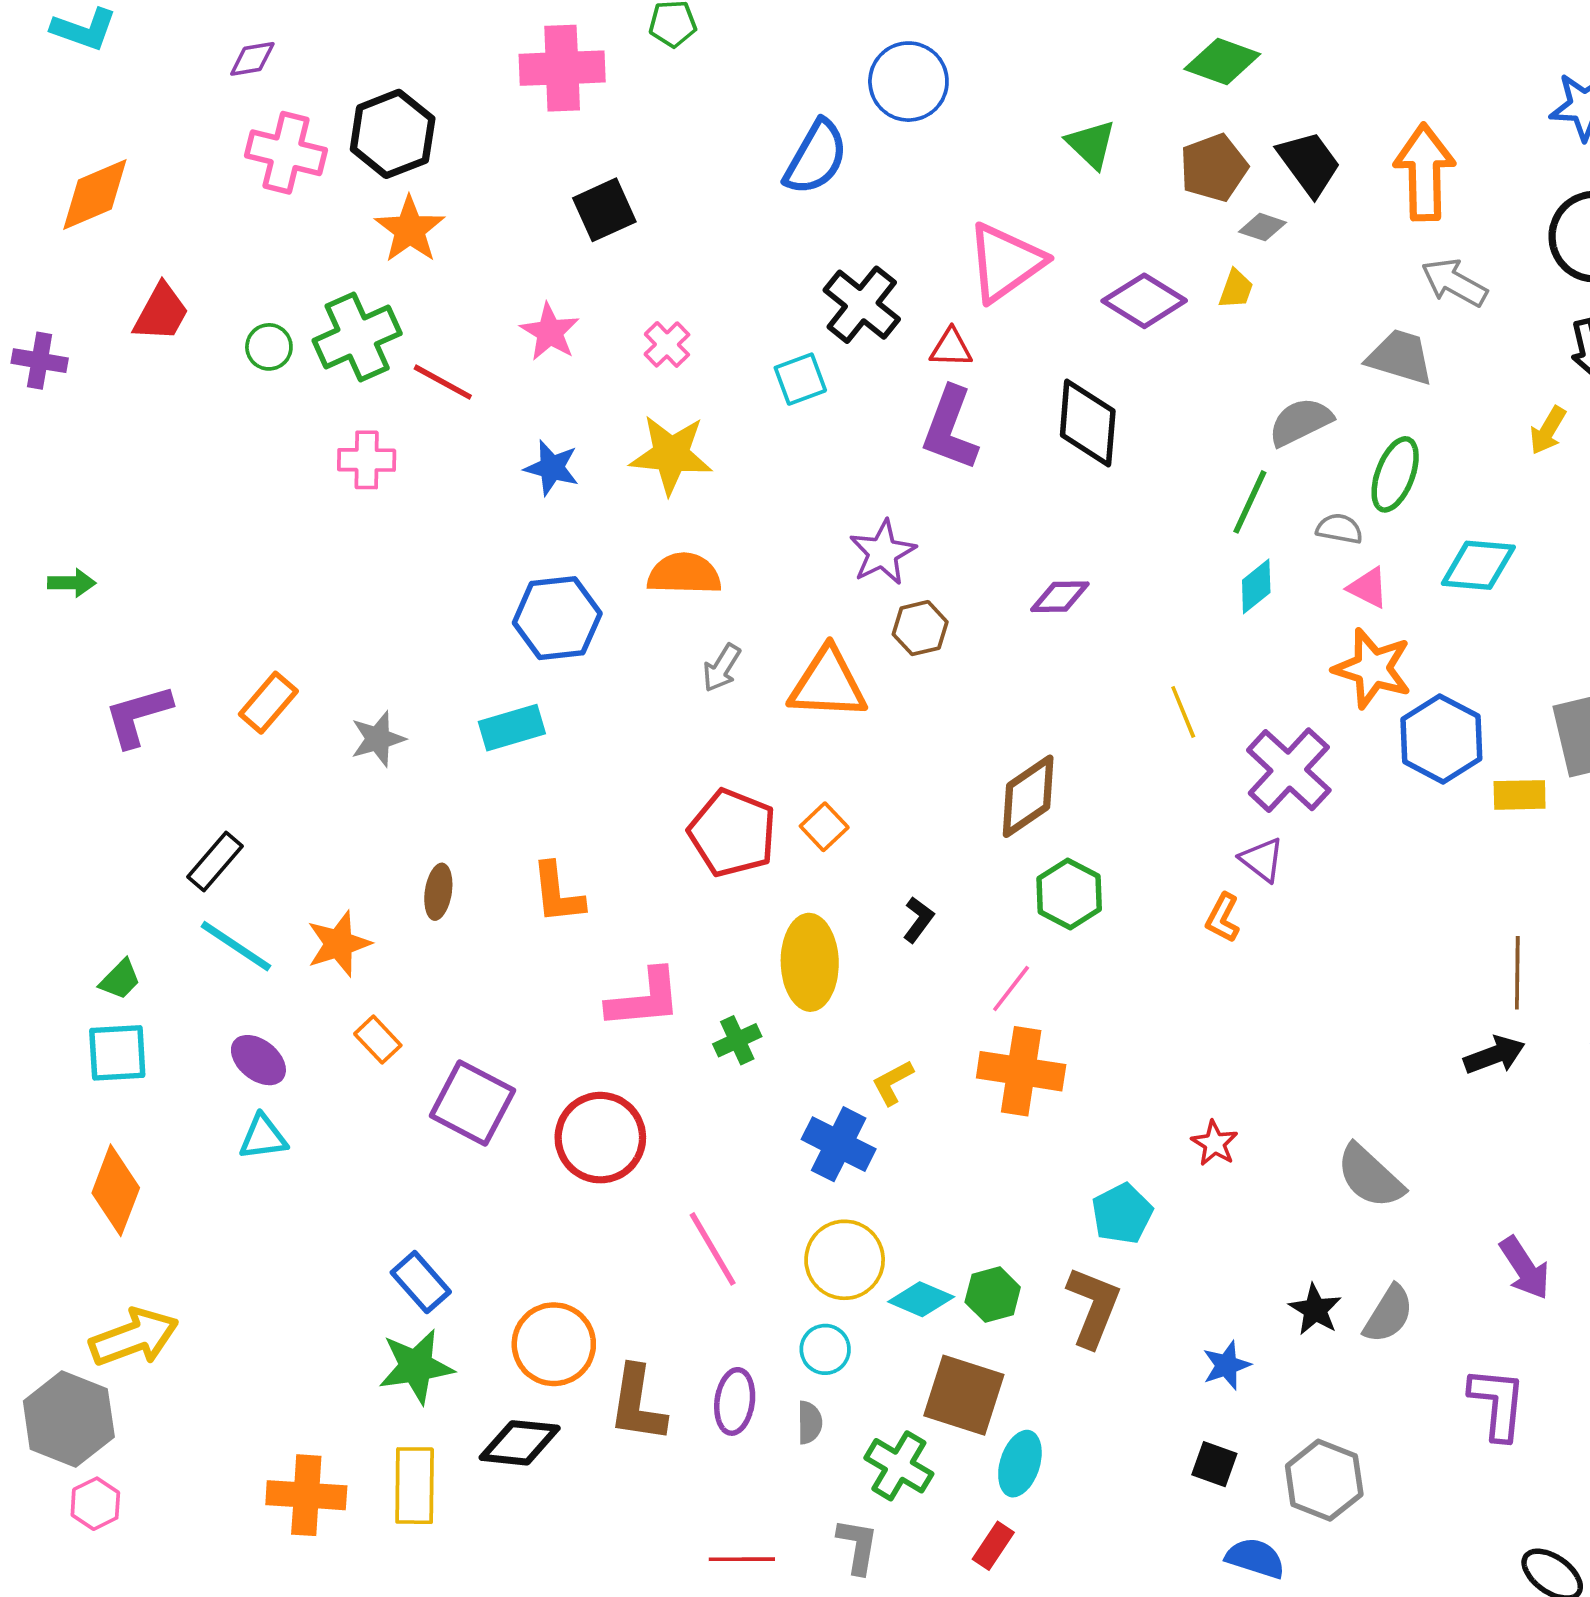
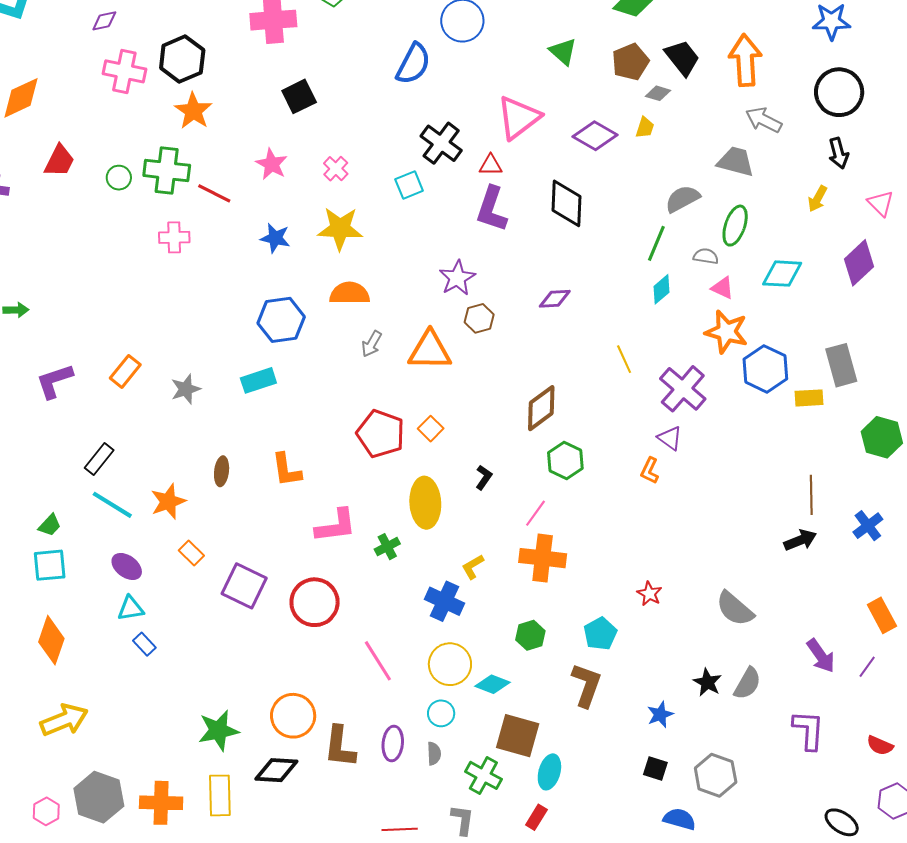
green cross: (357, 337) -> (167, 170), turned 33
blue rectangle: (421, 1282) -> (144, 644), moved, size x0.7
green hexagon: (993, 1295) -> (530, 635), moved
gray hexagon: (69, 1419) -> (99, 797), moved

